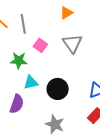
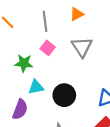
gray line: (23, 24) -> (45, 21), moved

